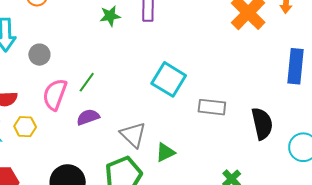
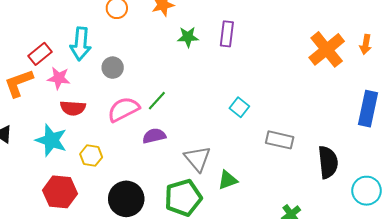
cyan square: (169, 79) -> (239, 107), size x0.6
pink semicircle: (55, 94) -> (123, 109), turned 36
yellow hexagon: (25, 127) -> (91, 156), moved

